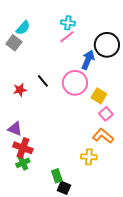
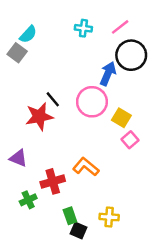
pink line: (67, 37) -> (120, 27), moved
red star: (20, 90) -> (39, 116), moved, size x1.6
orange L-shape: (103, 136) -> (86, 167), moved
red cross: (23, 148) -> (53, 181), moved, turned -36
yellow cross: (89, 157) -> (109, 217), moved

